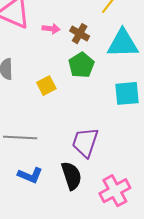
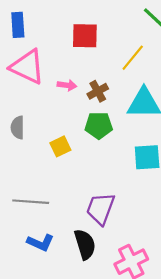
brown cross: (80, 34) -> (98, 91), turned 30
green pentagon: (81, 65) -> (99, 125), turned 30

